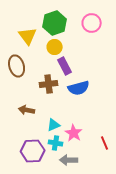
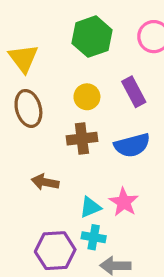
yellow triangle: (28, 36) -> (23, 58), moved
yellow circle: (55, 47) -> (87, 97), moved
purple rectangle: (65, 66) -> (134, 92), moved
pink star: (74, 133) -> (124, 202), moved

